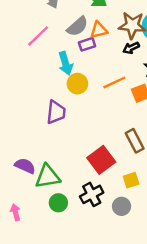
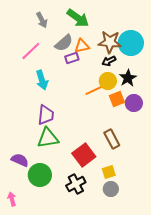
cyan arrow: (66, 63) -> (42, 80), moved
yellow circle: (77, 84) -> (108, 81), moved
green triangle: (48, 177) -> (48, 138), moved
green circle: (58, 203) -> (40, 175), moved, size x1.5
gray circle: (122, 206) -> (111, 189), moved

